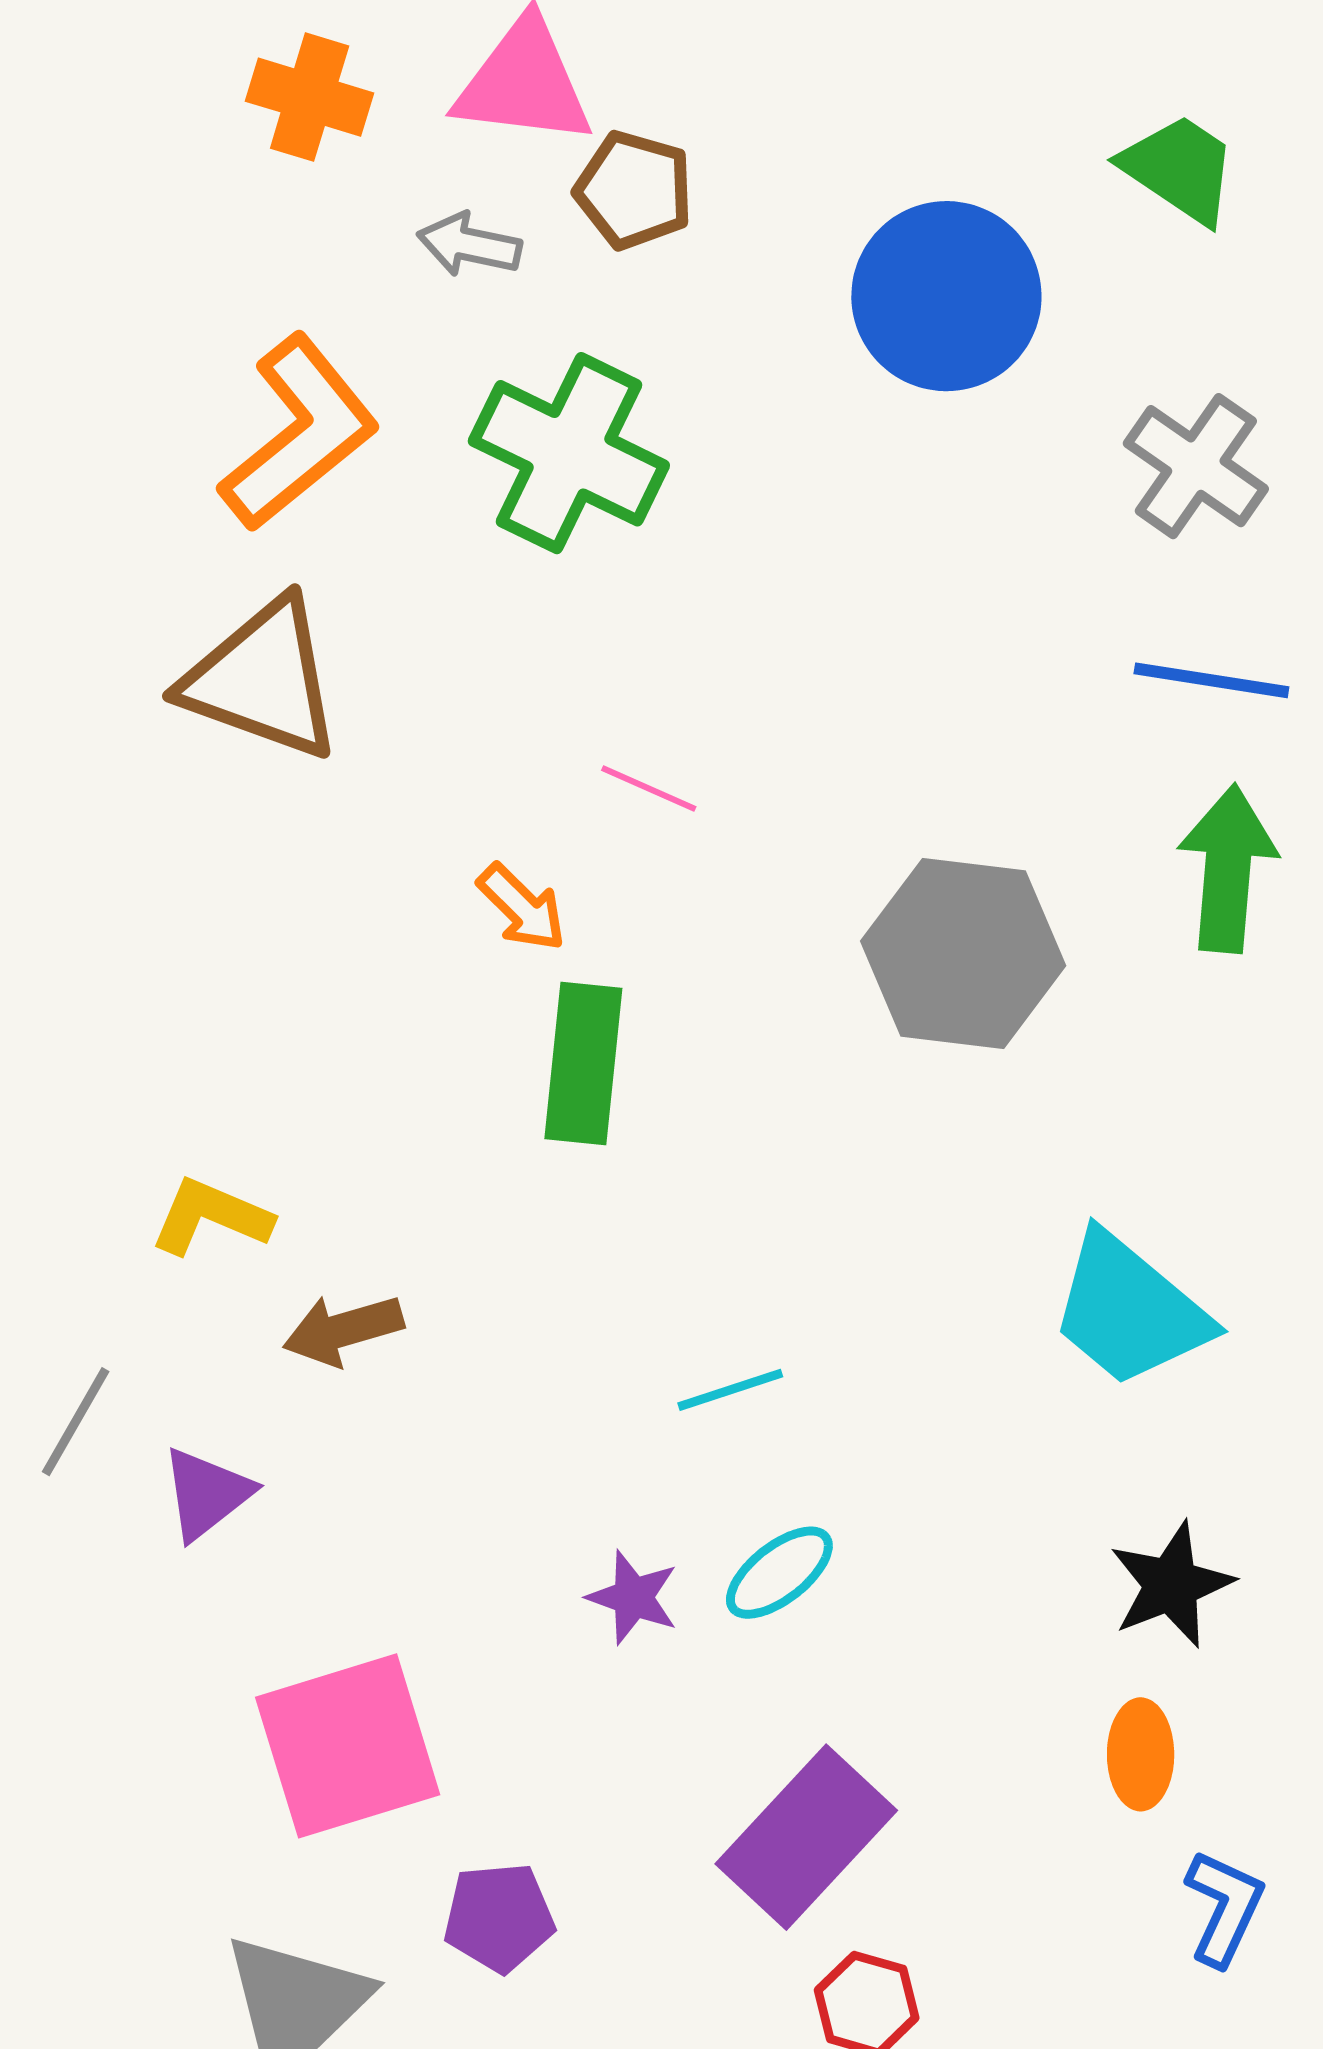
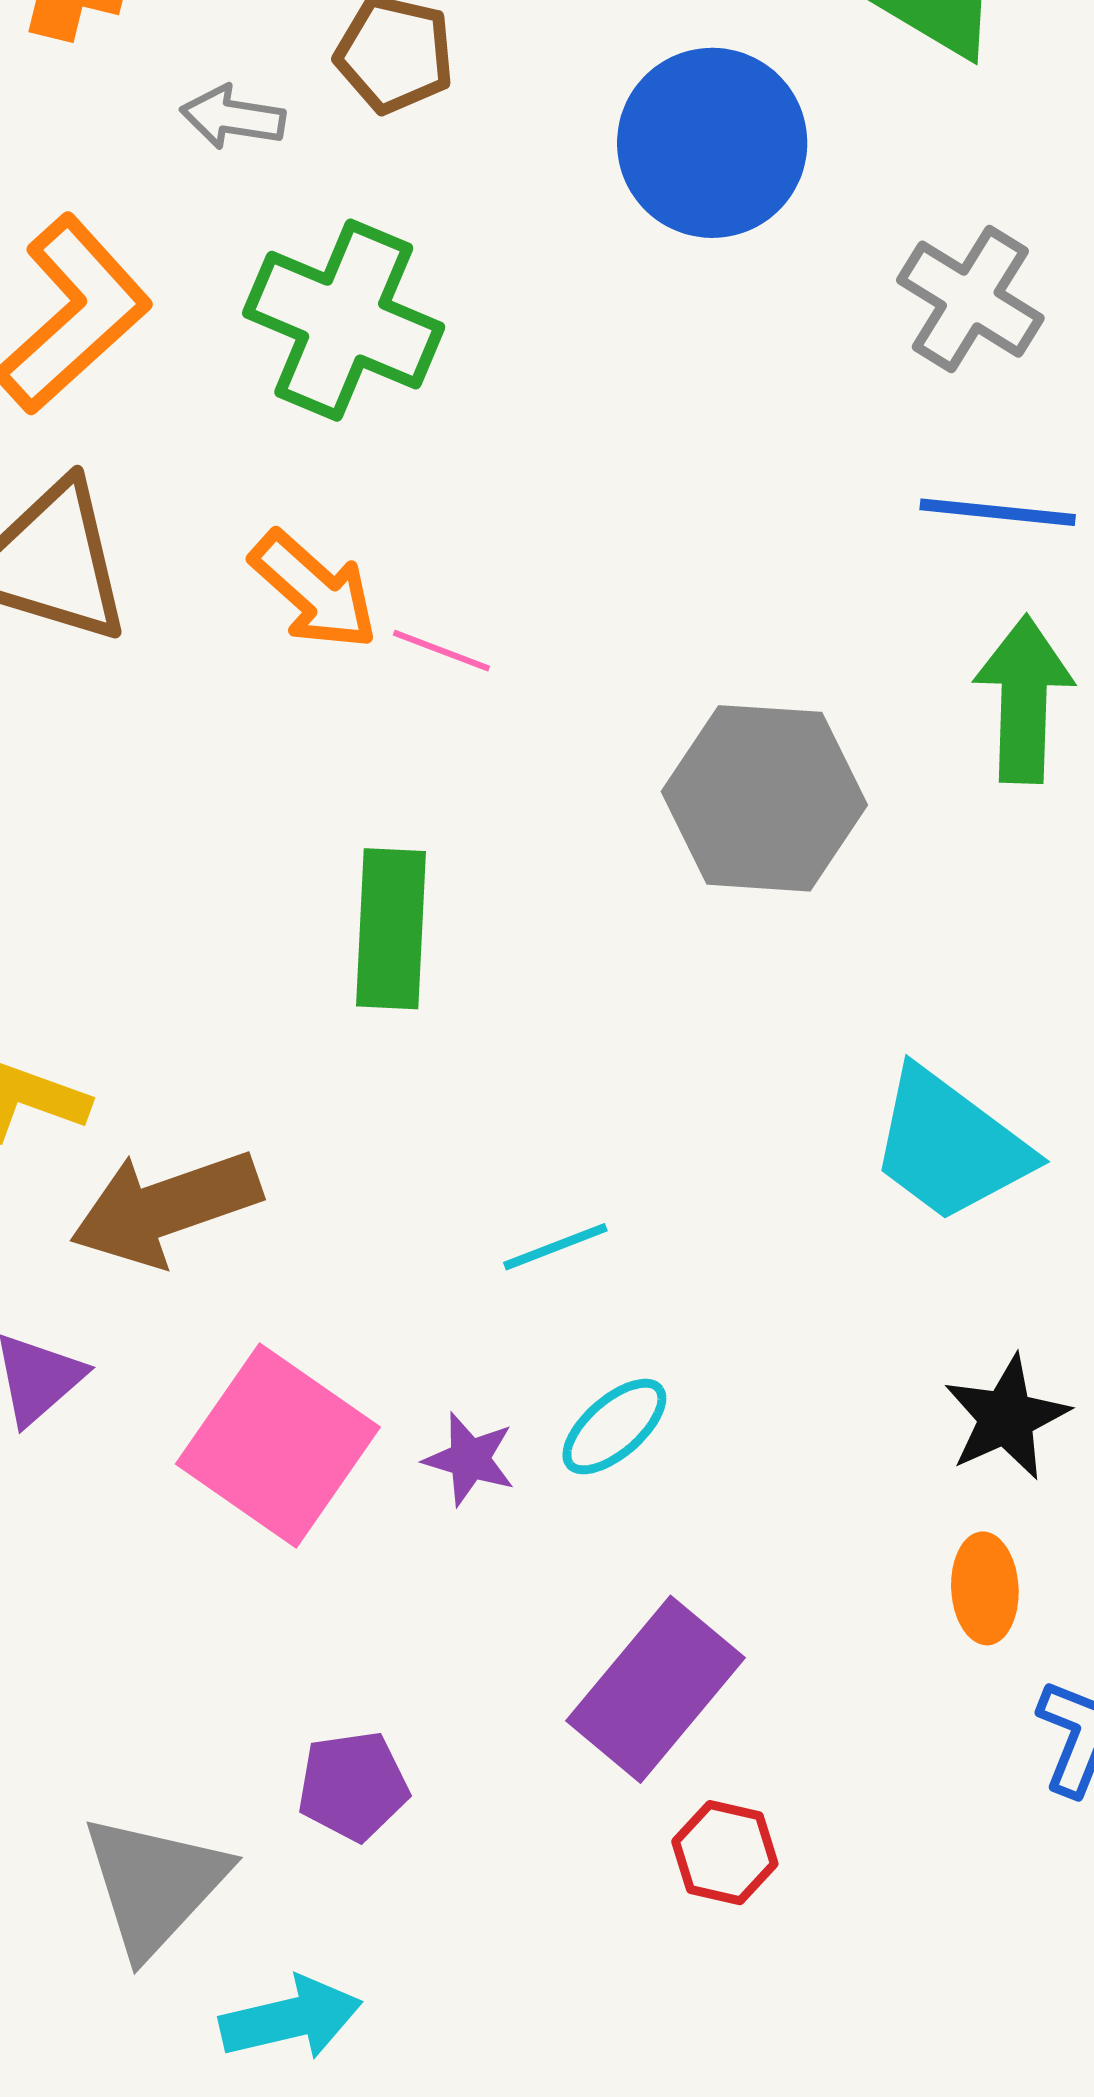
orange arrow: (522, 908) -> (314, 590), moved, size x1.4
brown arrow: (343, 1330) -> (166, 1208), size x1.6
pink square: (348, 1746) -> (278, 1445), moved, turned -35

